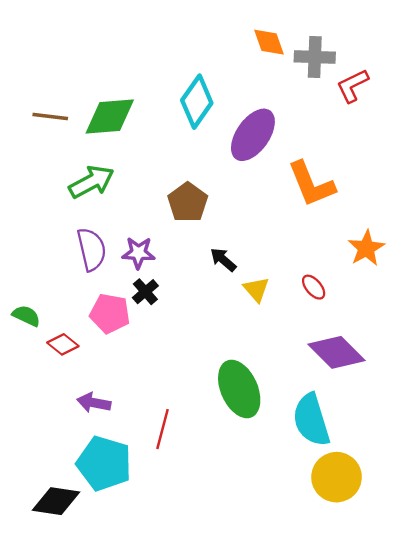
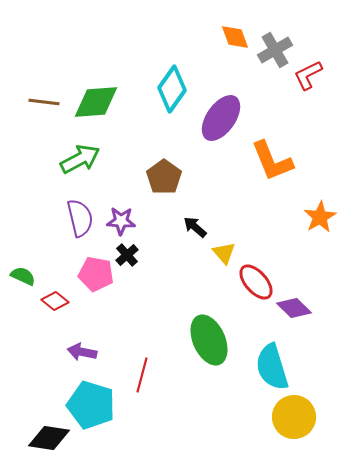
gray cross: (315, 57) -> (275, 50), turned -32
red ellipse: (314, 287) -> (256, 282), moved, size x1.6
purple diamond: (337, 352) -> (294, 308), size x0.7

